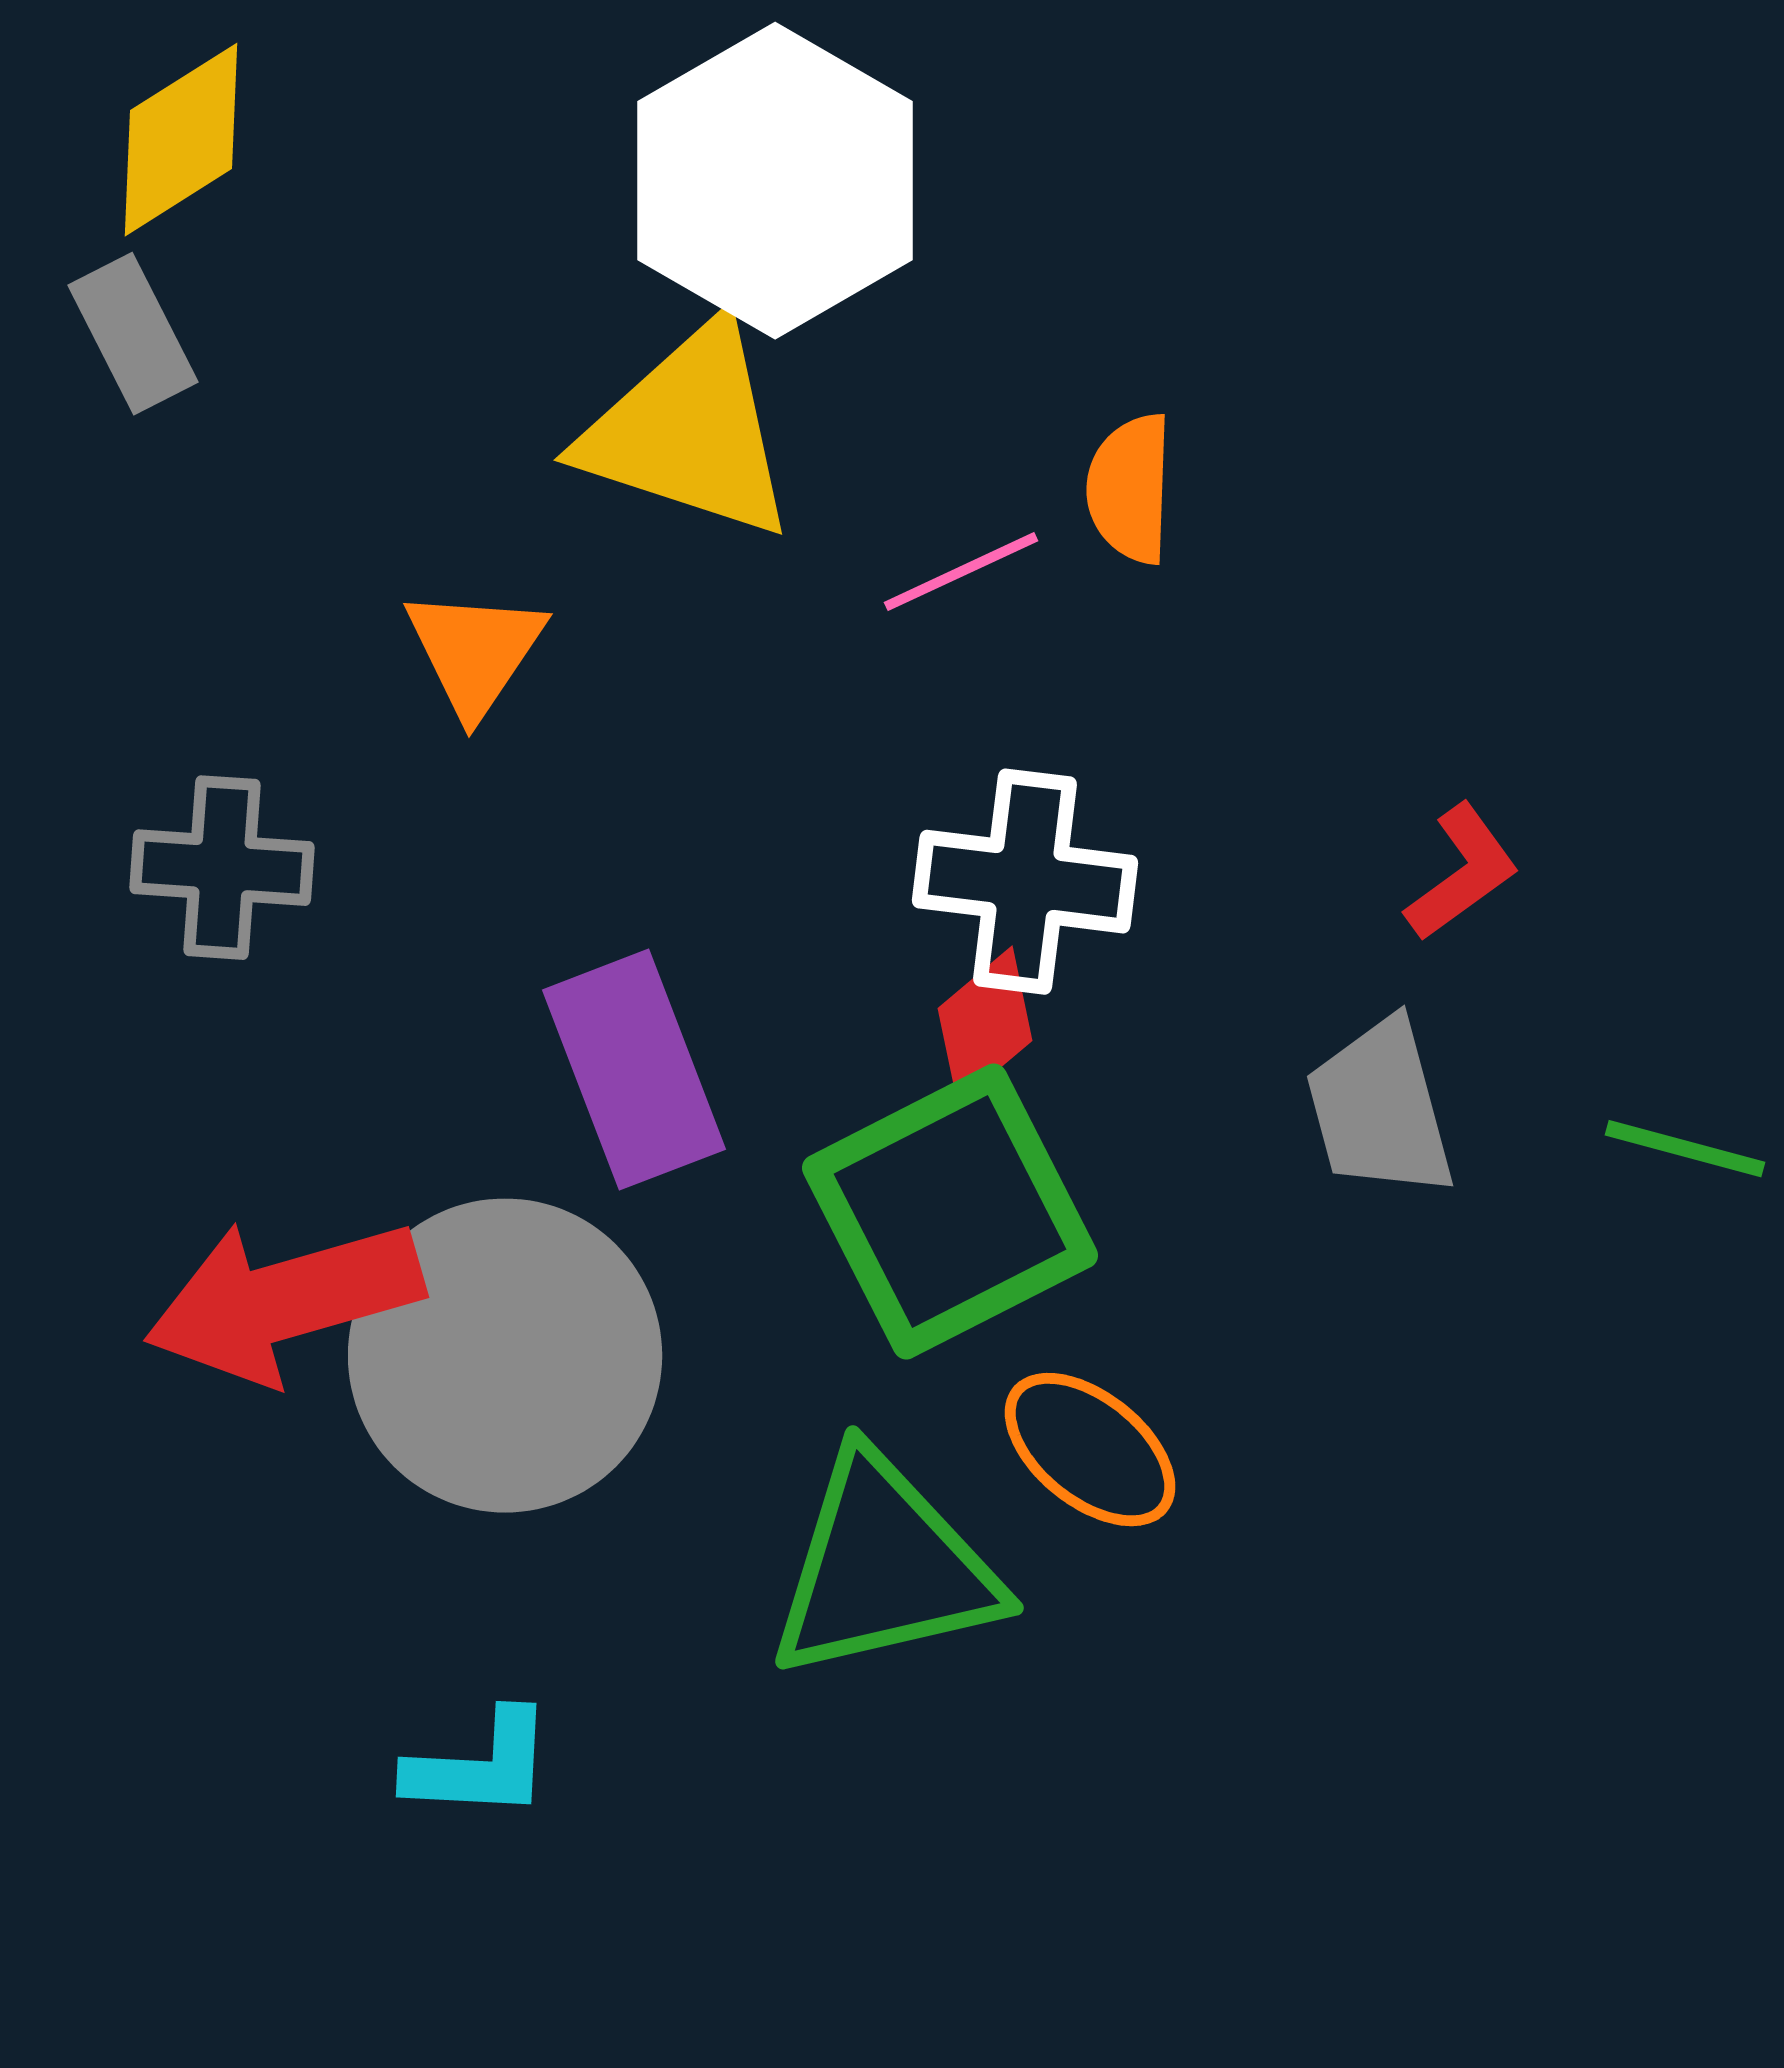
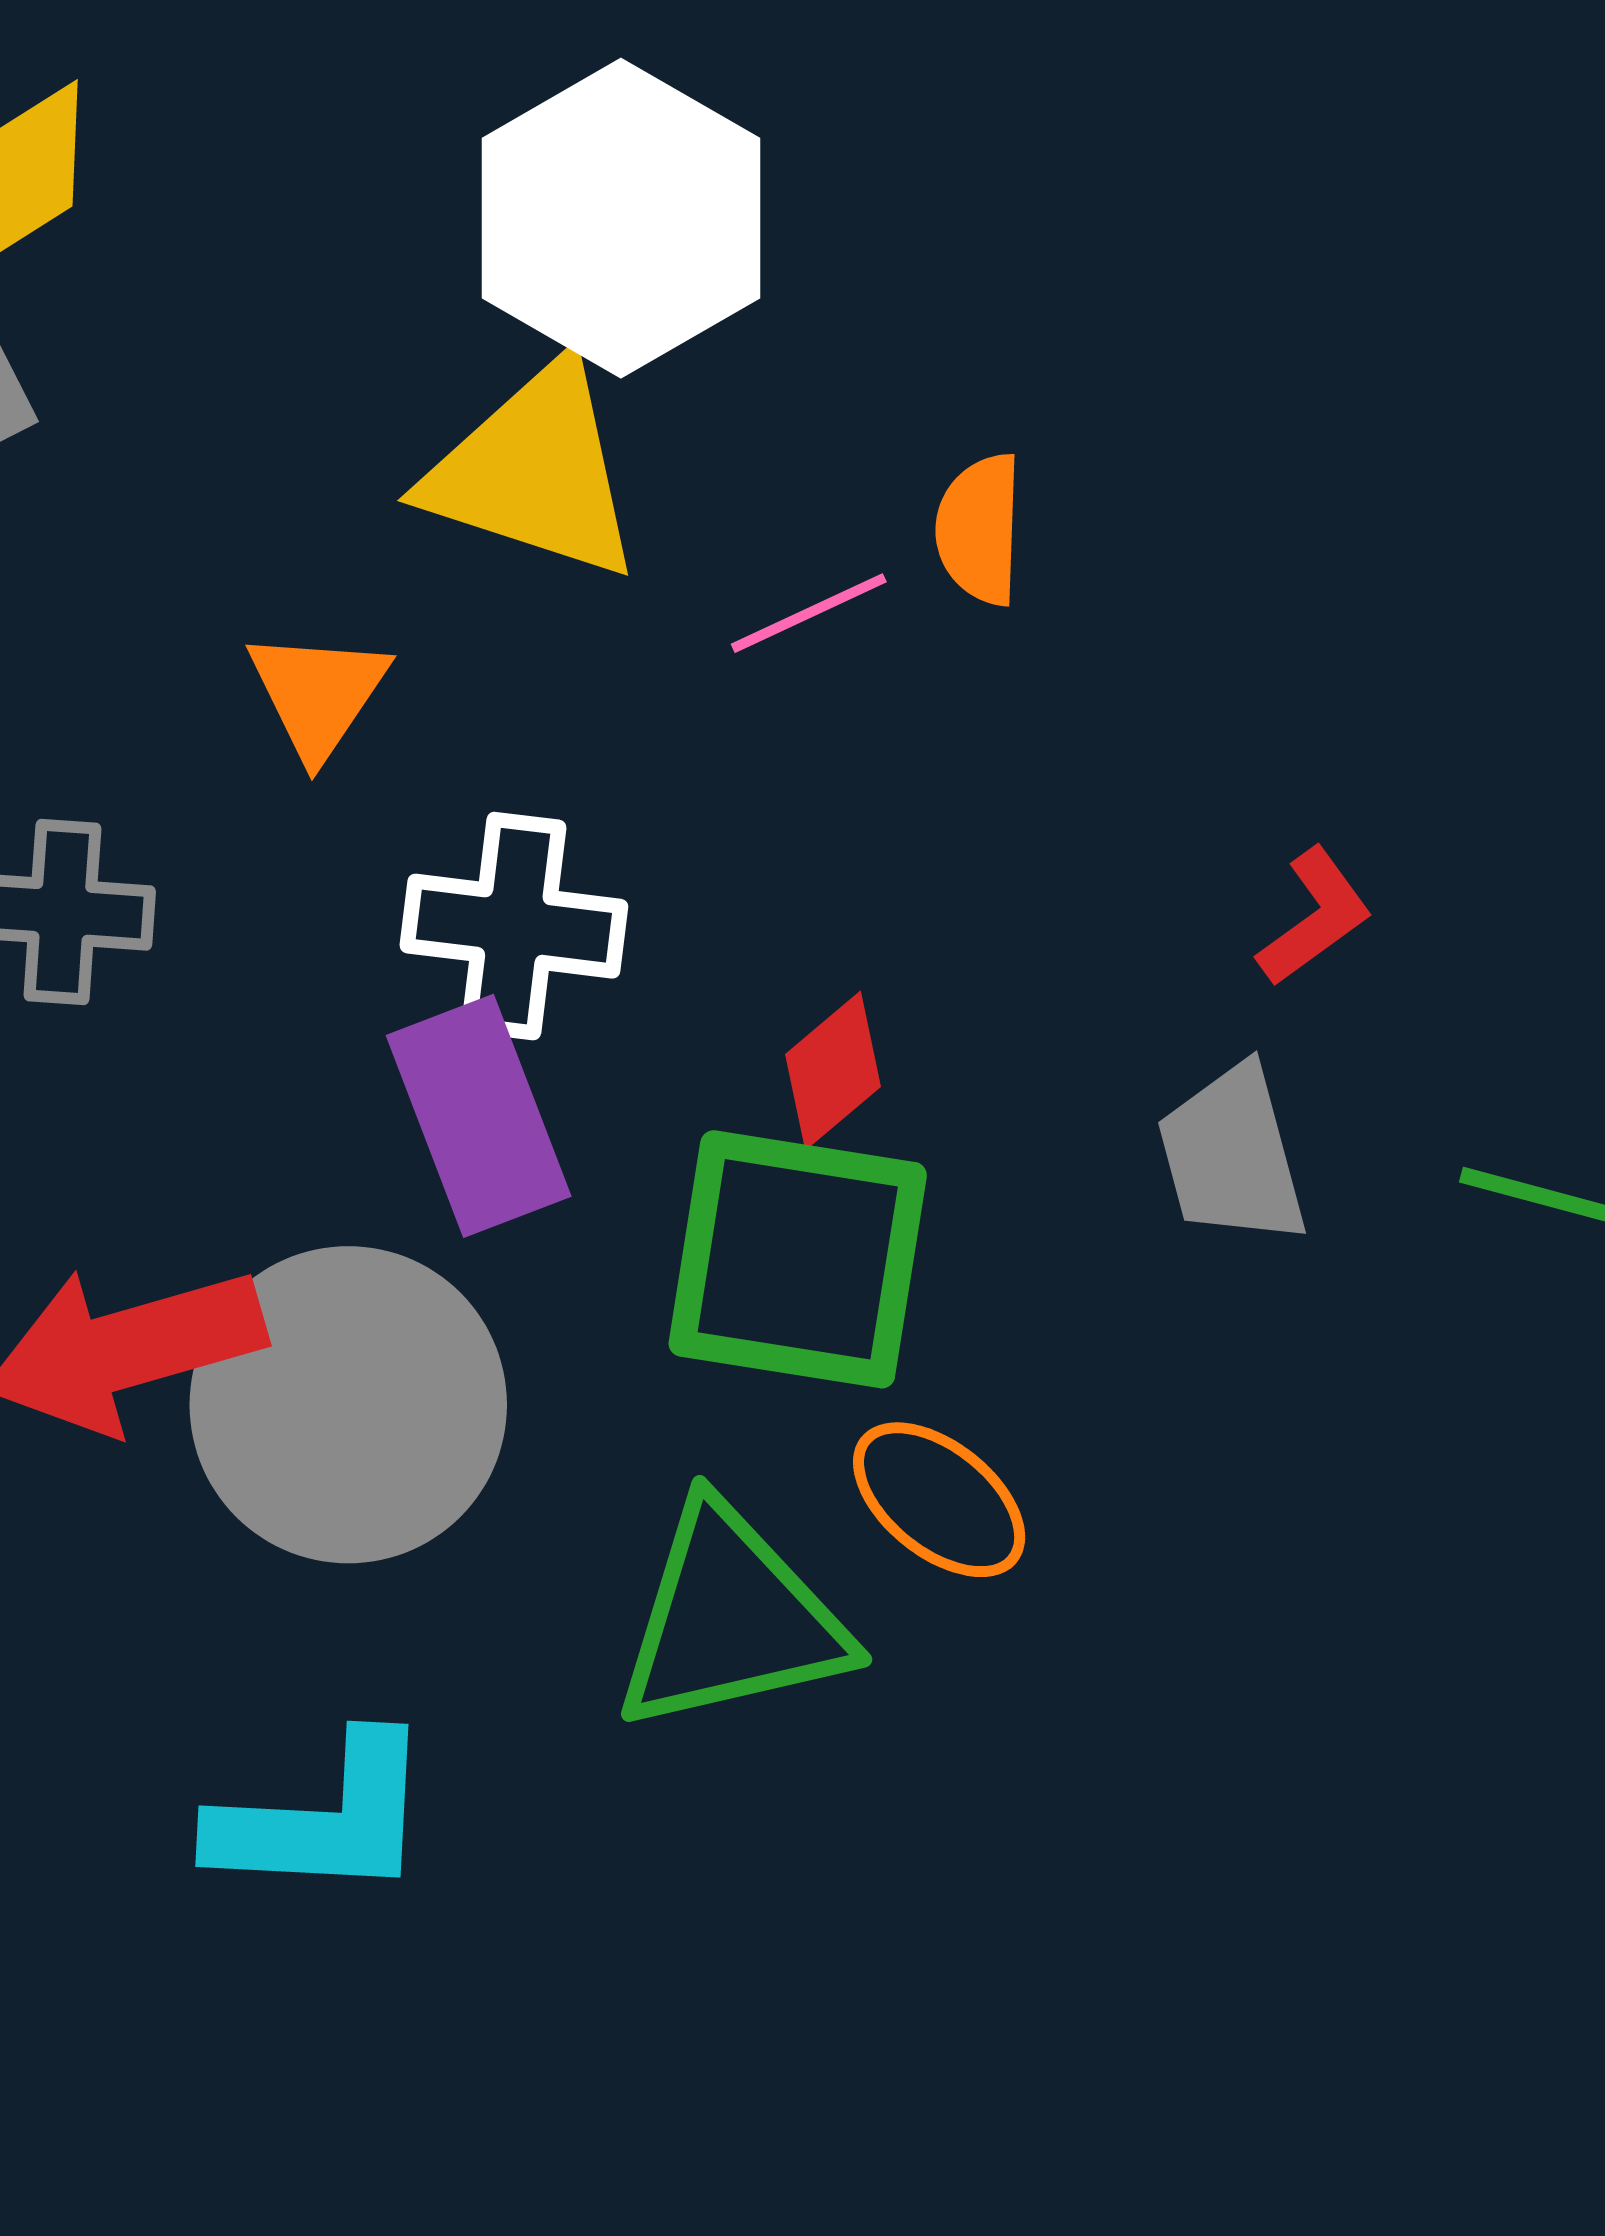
white cross: (1025, 882) -> (514, 926), moved
green square: (950, 1212) -> (798, 1259), turned 36
cyan L-shape: (480, 1766) -> (323, 1819), size x1.5

